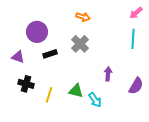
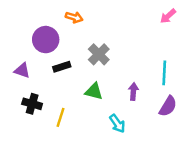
orange arrow: (83, 17) -> (74, 17), moved
cyan line: (133, 39) -> (164, 73), moved
green triangle: (76, 91) -> (94, 91), moved

